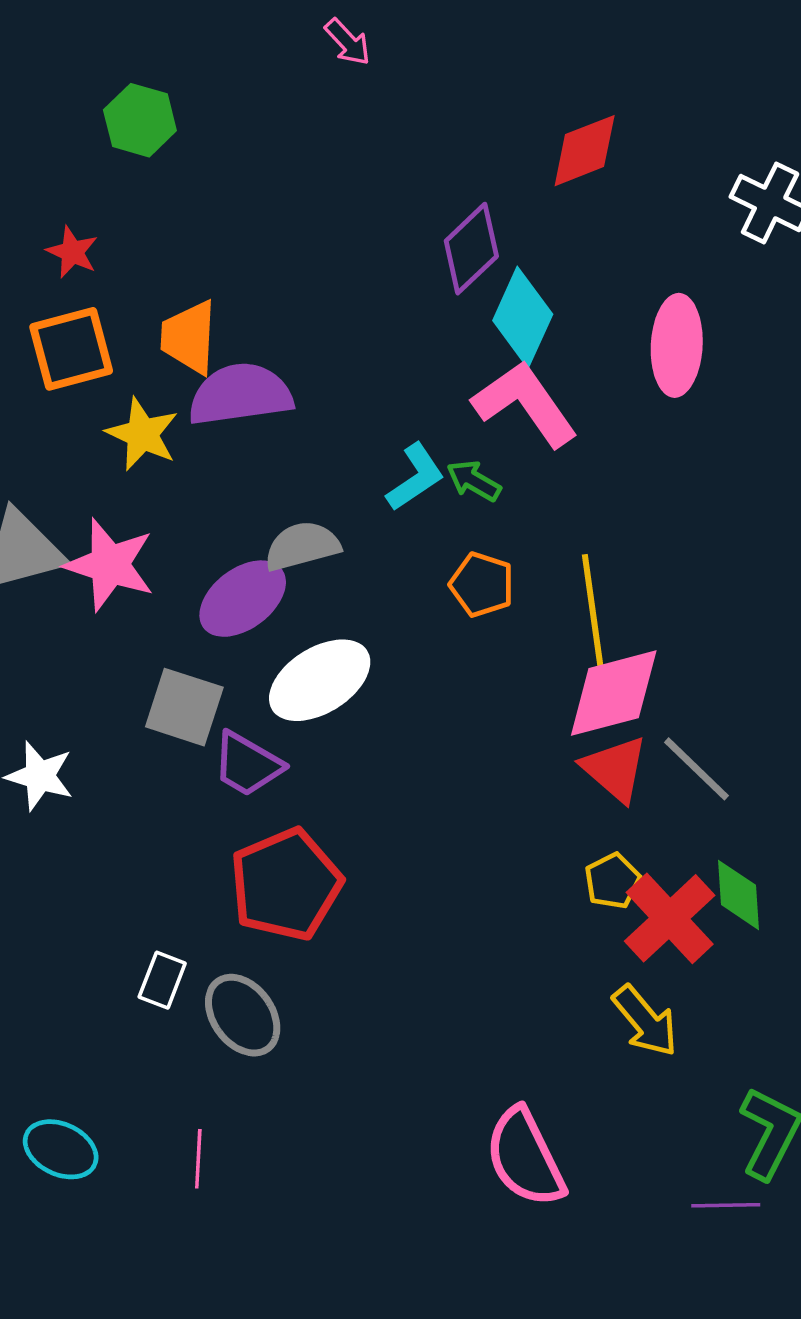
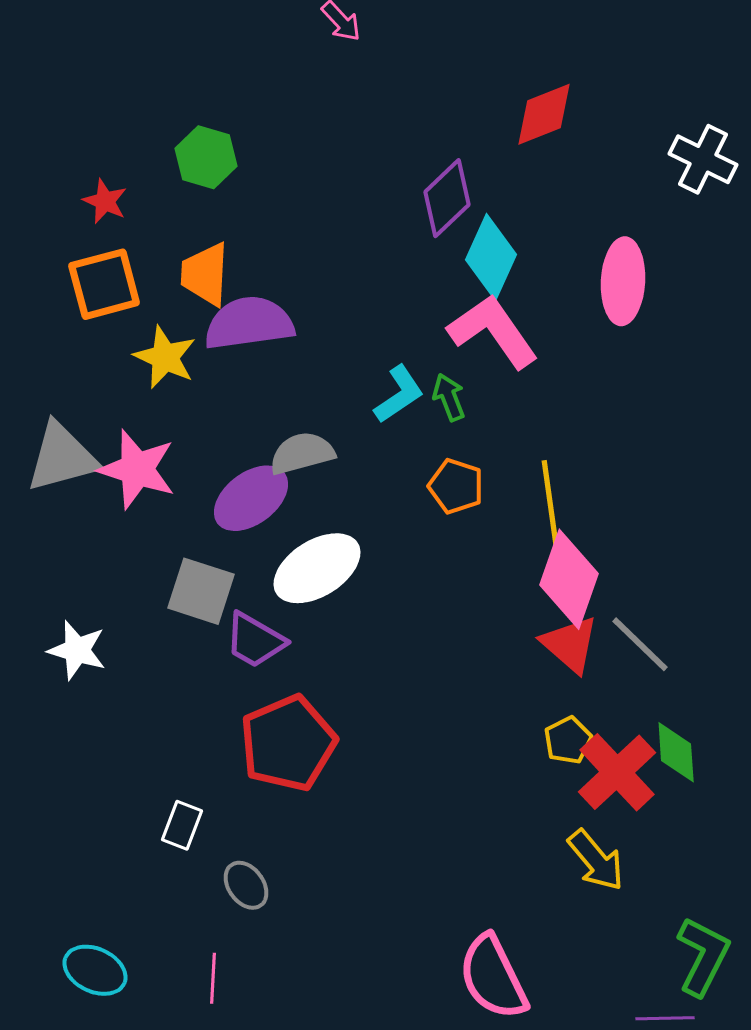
green hexagon: (140, 120) -> (206, 157), moved
green arrow: (474, 481) -> (449, 397), turned 39
pink diamond: (614, 693) -> (569, 579), turned -56
gray ellipse: (243, 1015) -> (246, 885), moved, size x0.7

